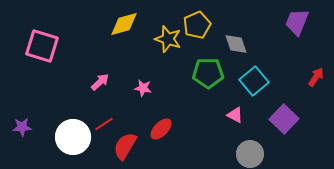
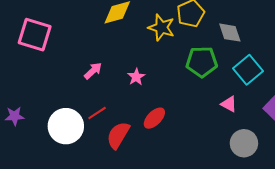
pink star: (143, 88) -> (136, 77), turned 30

